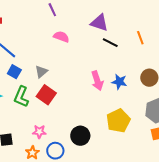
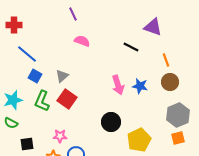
purple triangle: (99, 23) -> (153, 27), moved
orange line: (140, 38) -> (166, 60), moved
yellow pentagon: (118, 121) -> (139, 140), moved
black circle: (80, 136) -> (111, 122), moved

